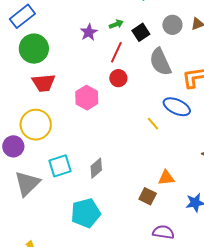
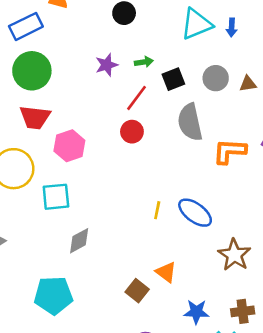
pink hexagon: (87, 98) -> (69, 146), moved
blue ellipse: (177, 107) -> (195, 213), moved
yellow line: (153, 124) -> (157, 210), moved, turned 40
cyan square: (60, 166) -> (56, 197), moved
orange triangle: (166, 178) -> (166, 272), turned 30

